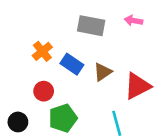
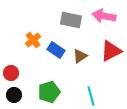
pink arrow: (134, 21) -> (104, 16), size x1.6
red triangle: (137, 86) -> (111, 51), moved
red circle: (44, 91) -> (11, 73), moved

